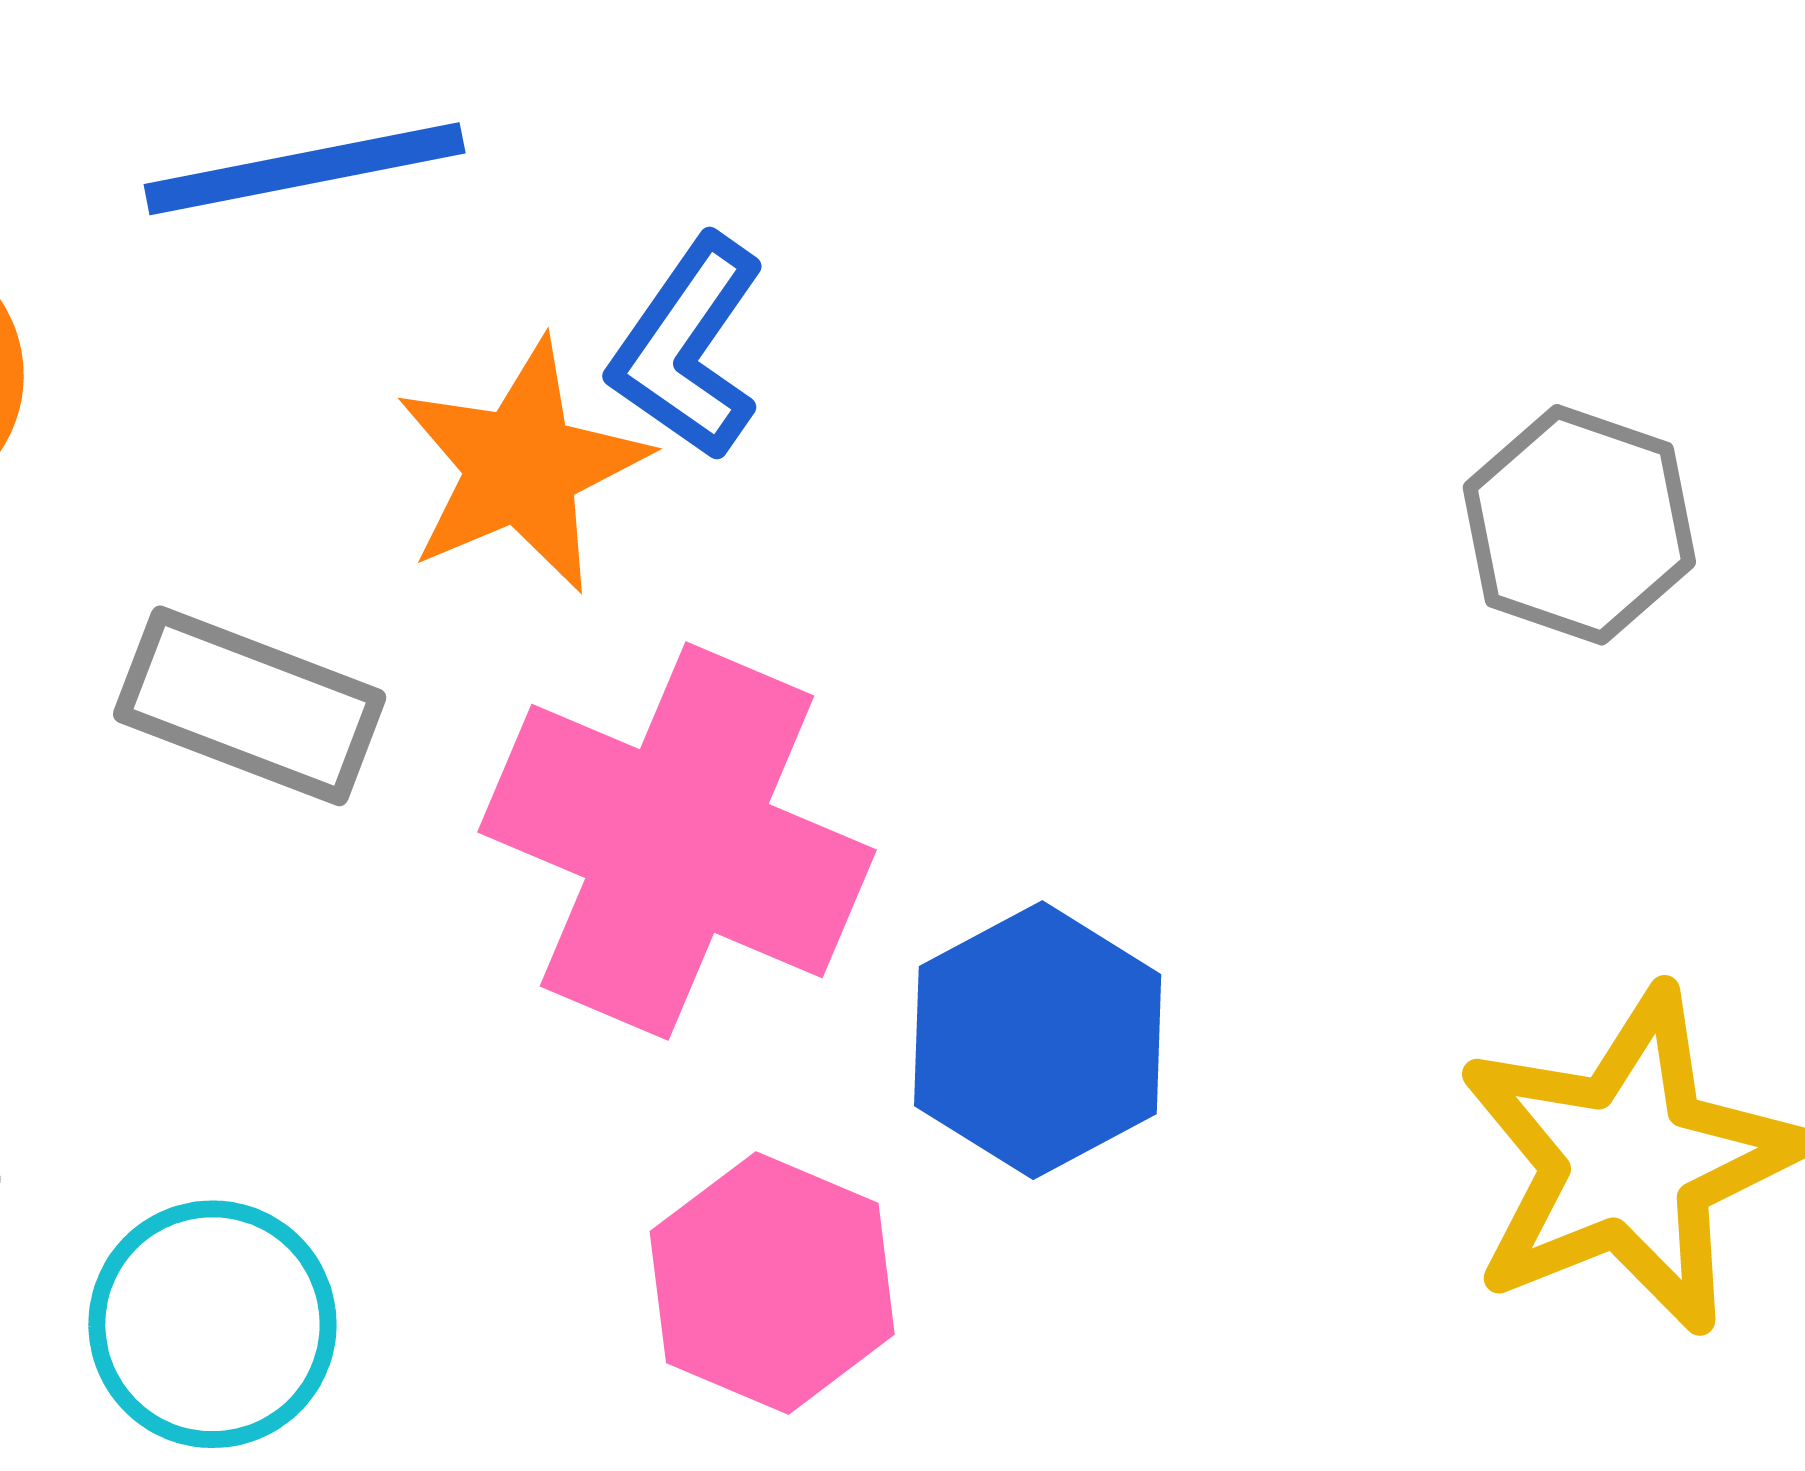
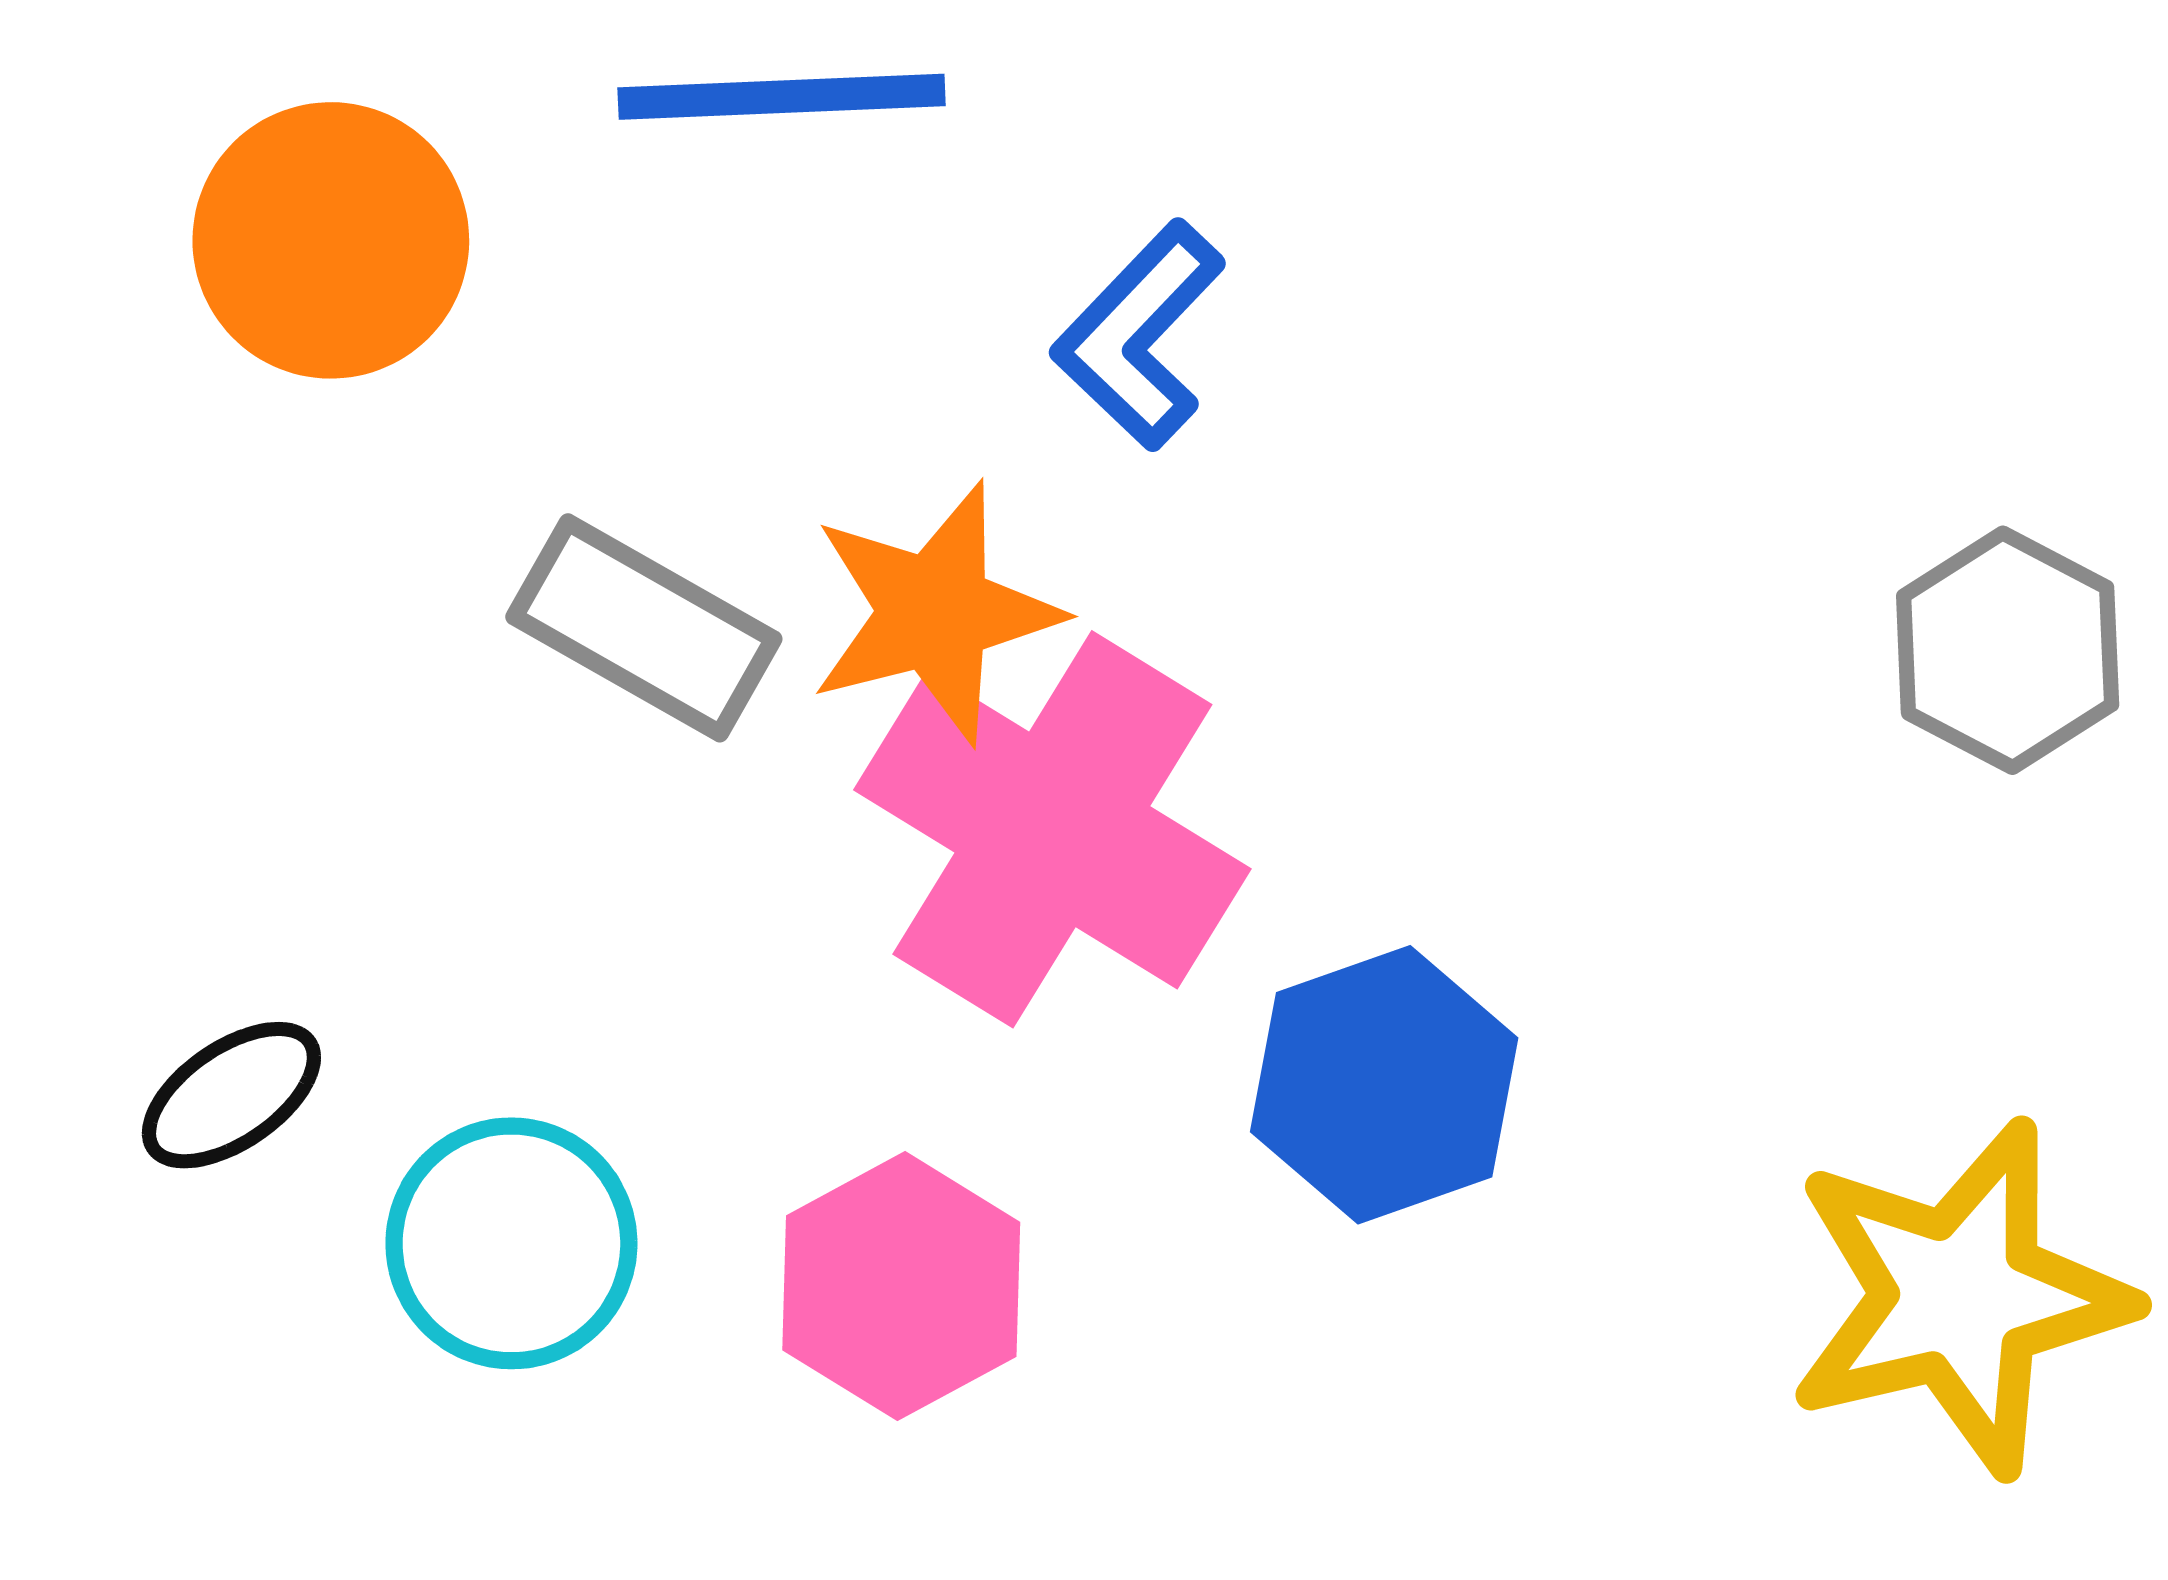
orange star: (522, 466) -> (935, 613), moved
pink hexagon: (772, 1283) -> (901, 1286), moved

